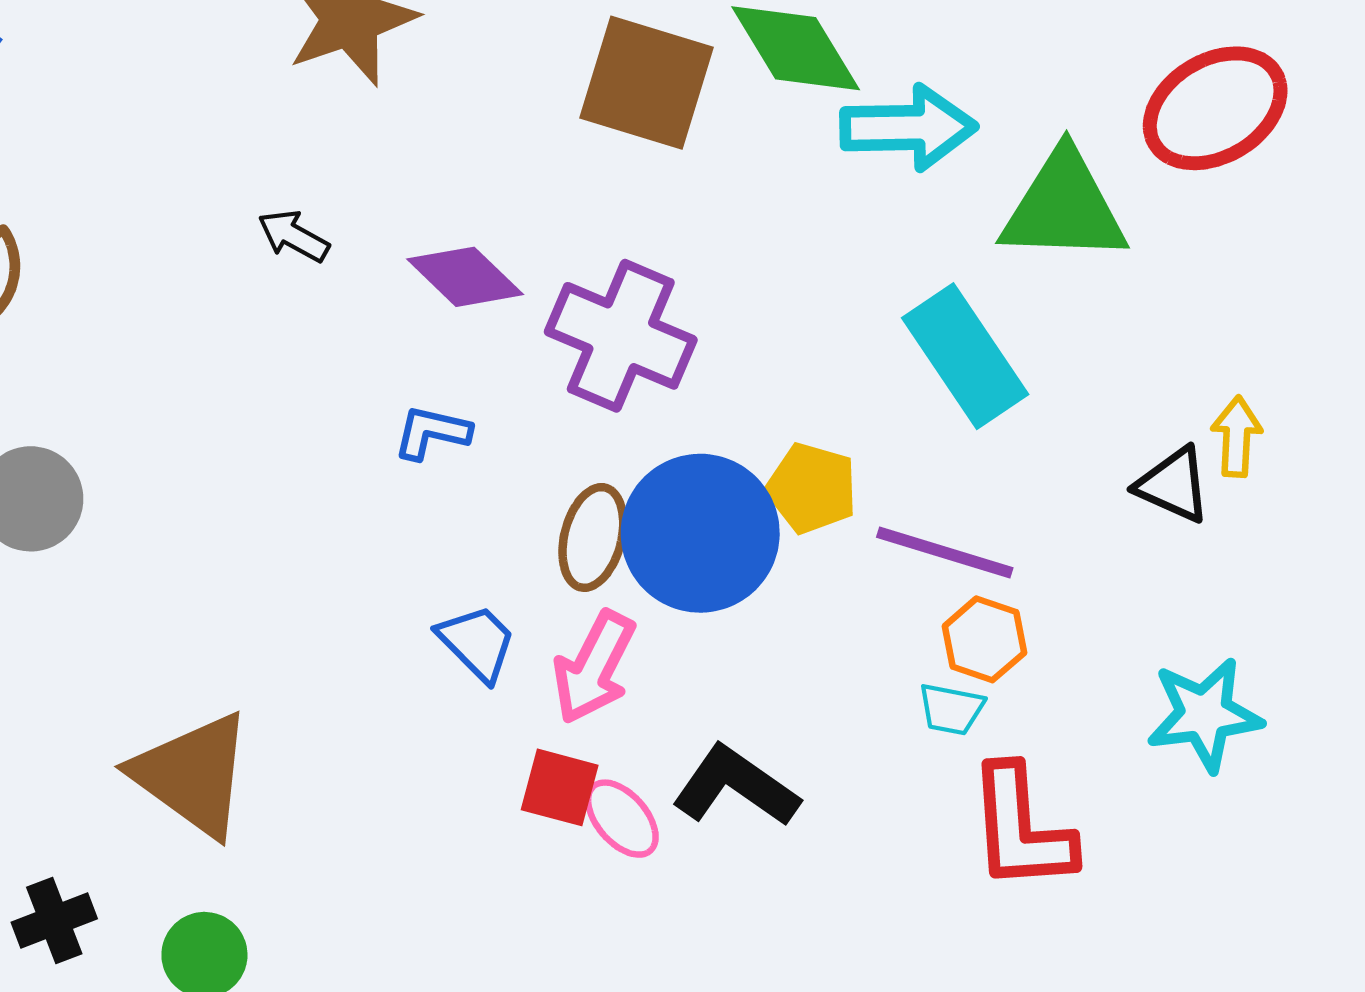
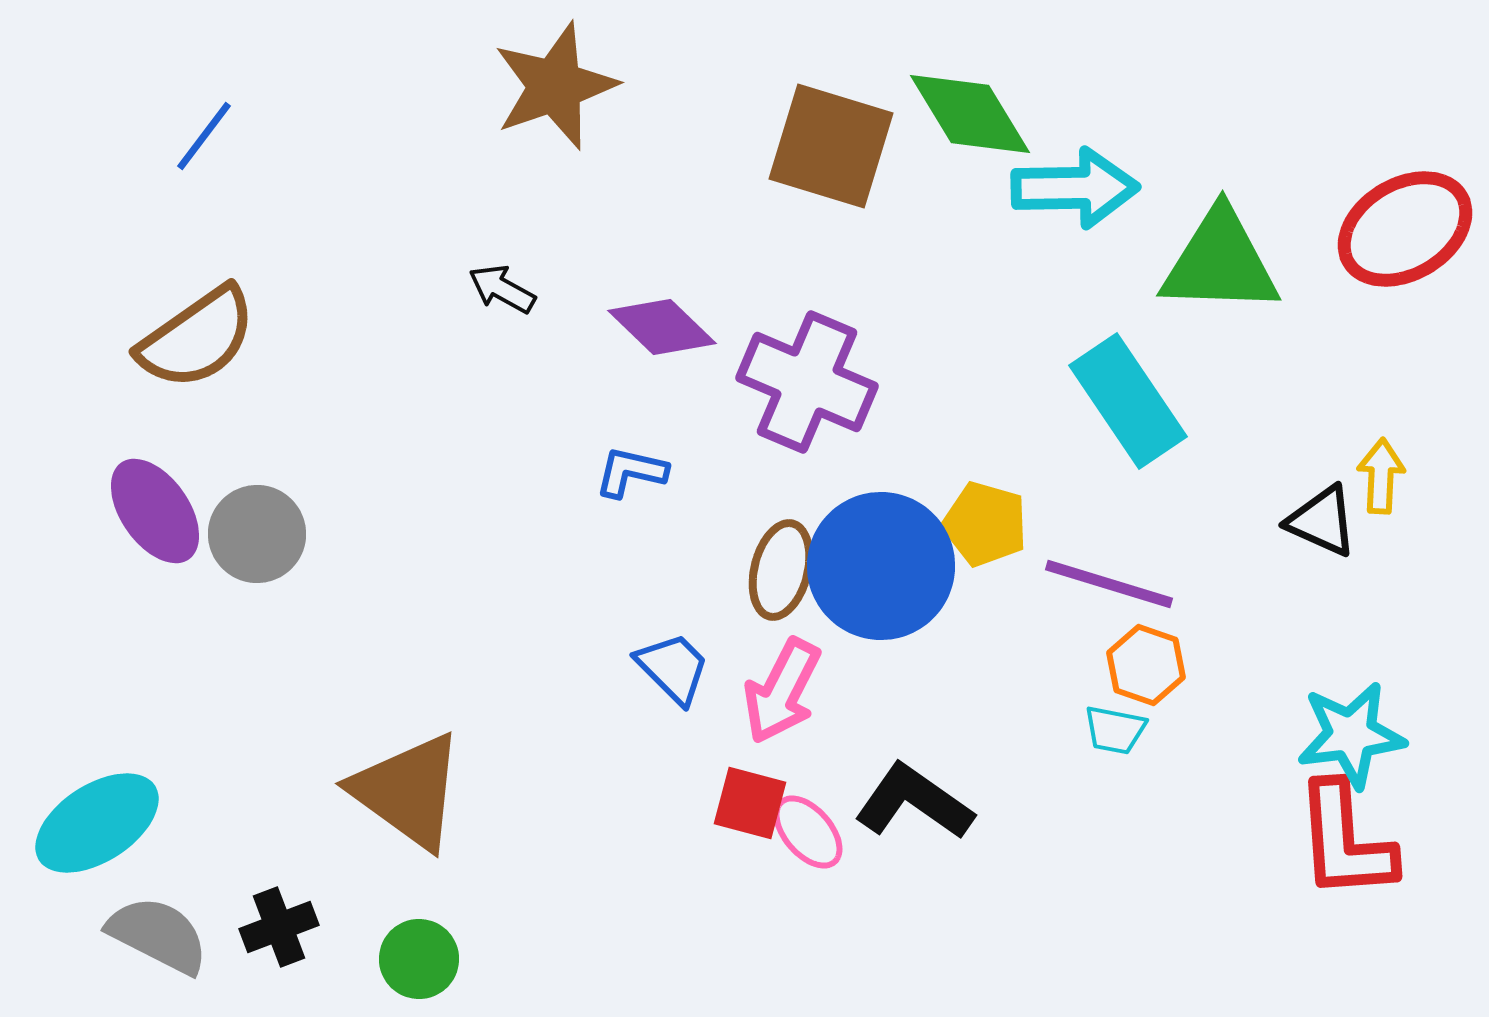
red ellipse: (1215, 108) -> (1405, 229), moved
red L-shape: (1021, 828) -> (1345, 841), moved

